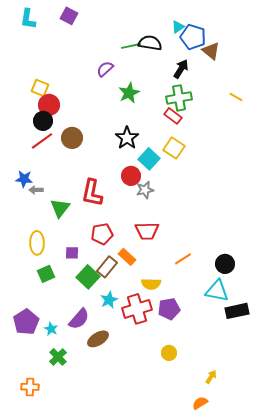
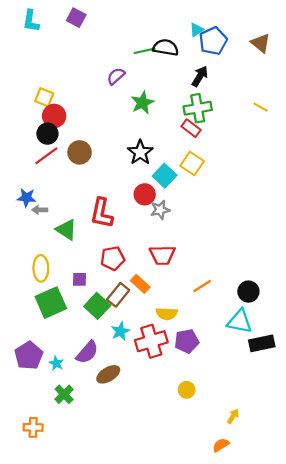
blue pentagon: (193, 37) -> (213, 41), turned 30
brown triangle: (211, 51) -> (261, 43), moved
green triangle: (60, 208) -> (66, 230), turned -35
green square: (46, 274) -> (51, 303), size x1.6

